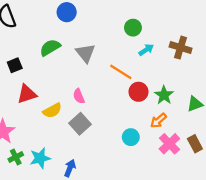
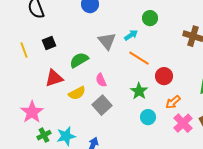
green semicircle: (50, 48) -> (79, 60), moved
cyan arrow: (146, 50) -> (131, 35), moved
black square: (15, 65) -> (49, 43), moved
red circle: (139, 92) -> (164, 76), moved
green star: (164, 95) -> (139, 91), moved

